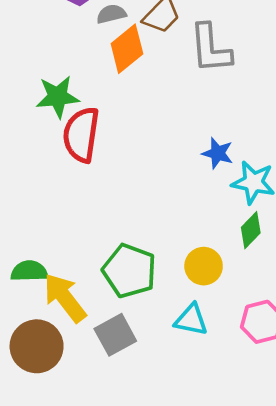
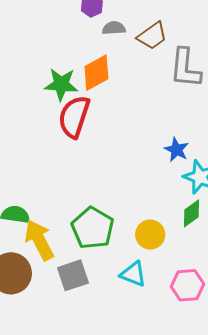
orange diamond: (127, 49) -> (96, 73), moved

